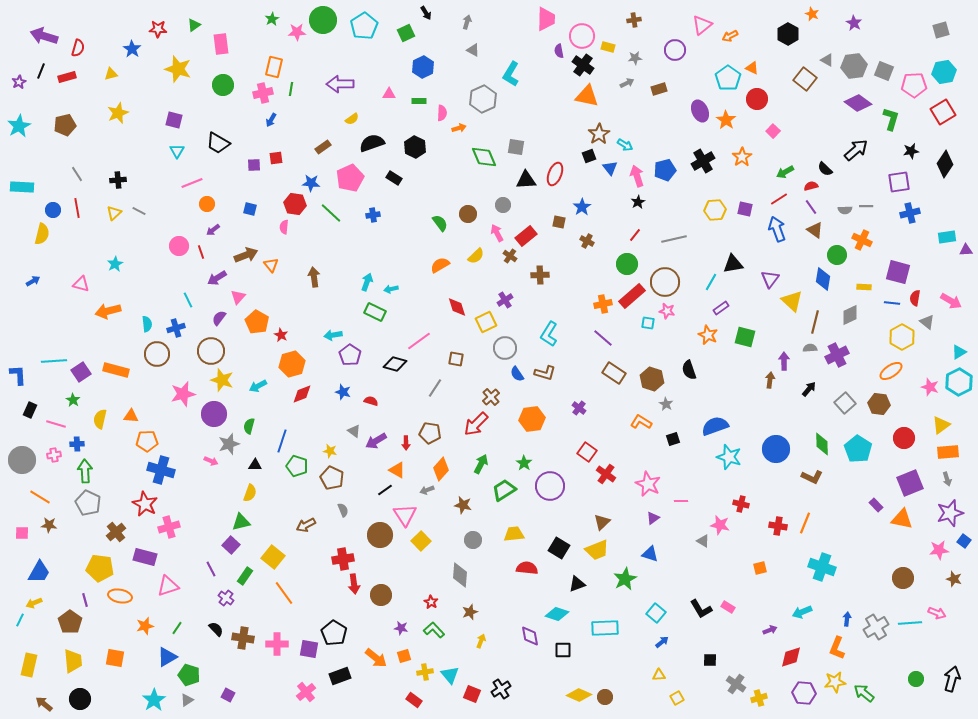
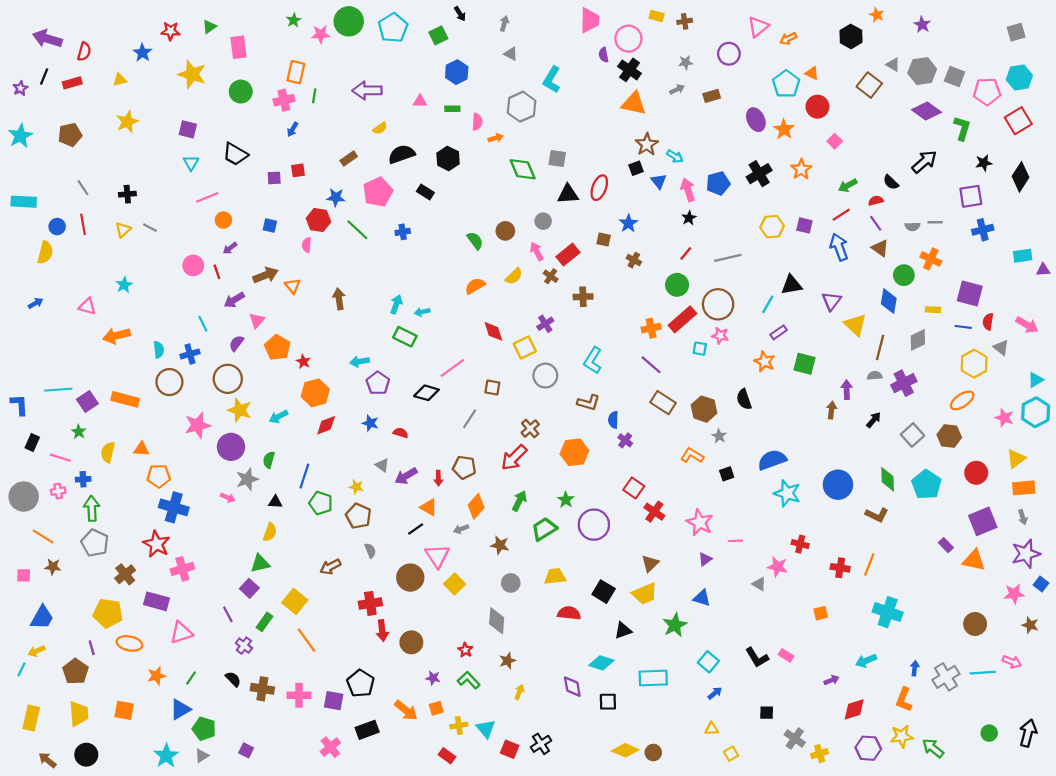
yellow rectangle: (608, 47) -> (657, 16), moved
blue semicircle: (517, 374) -> (613, 420), moved, turned 35

